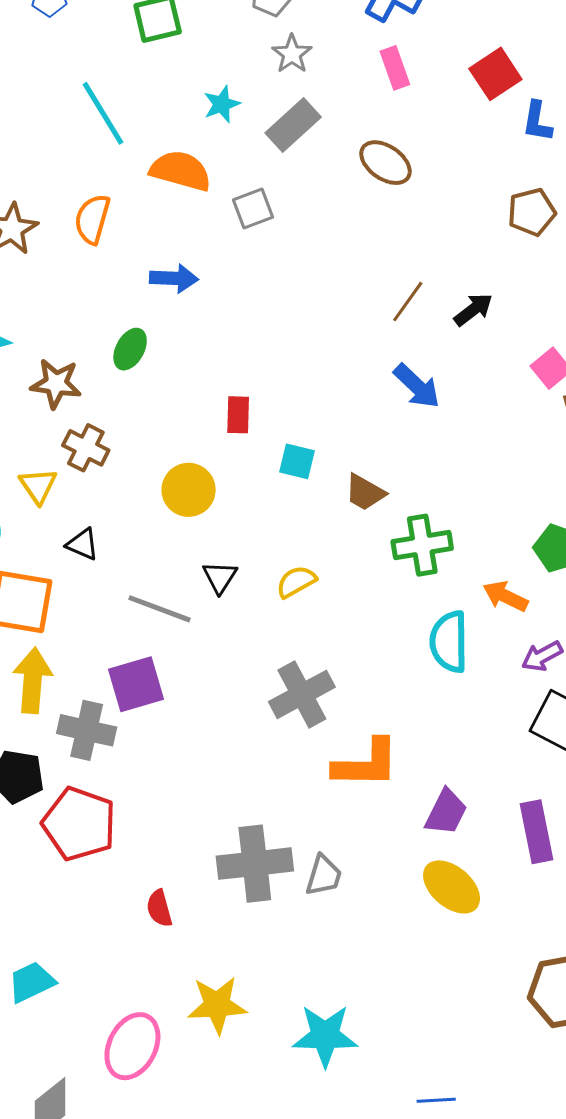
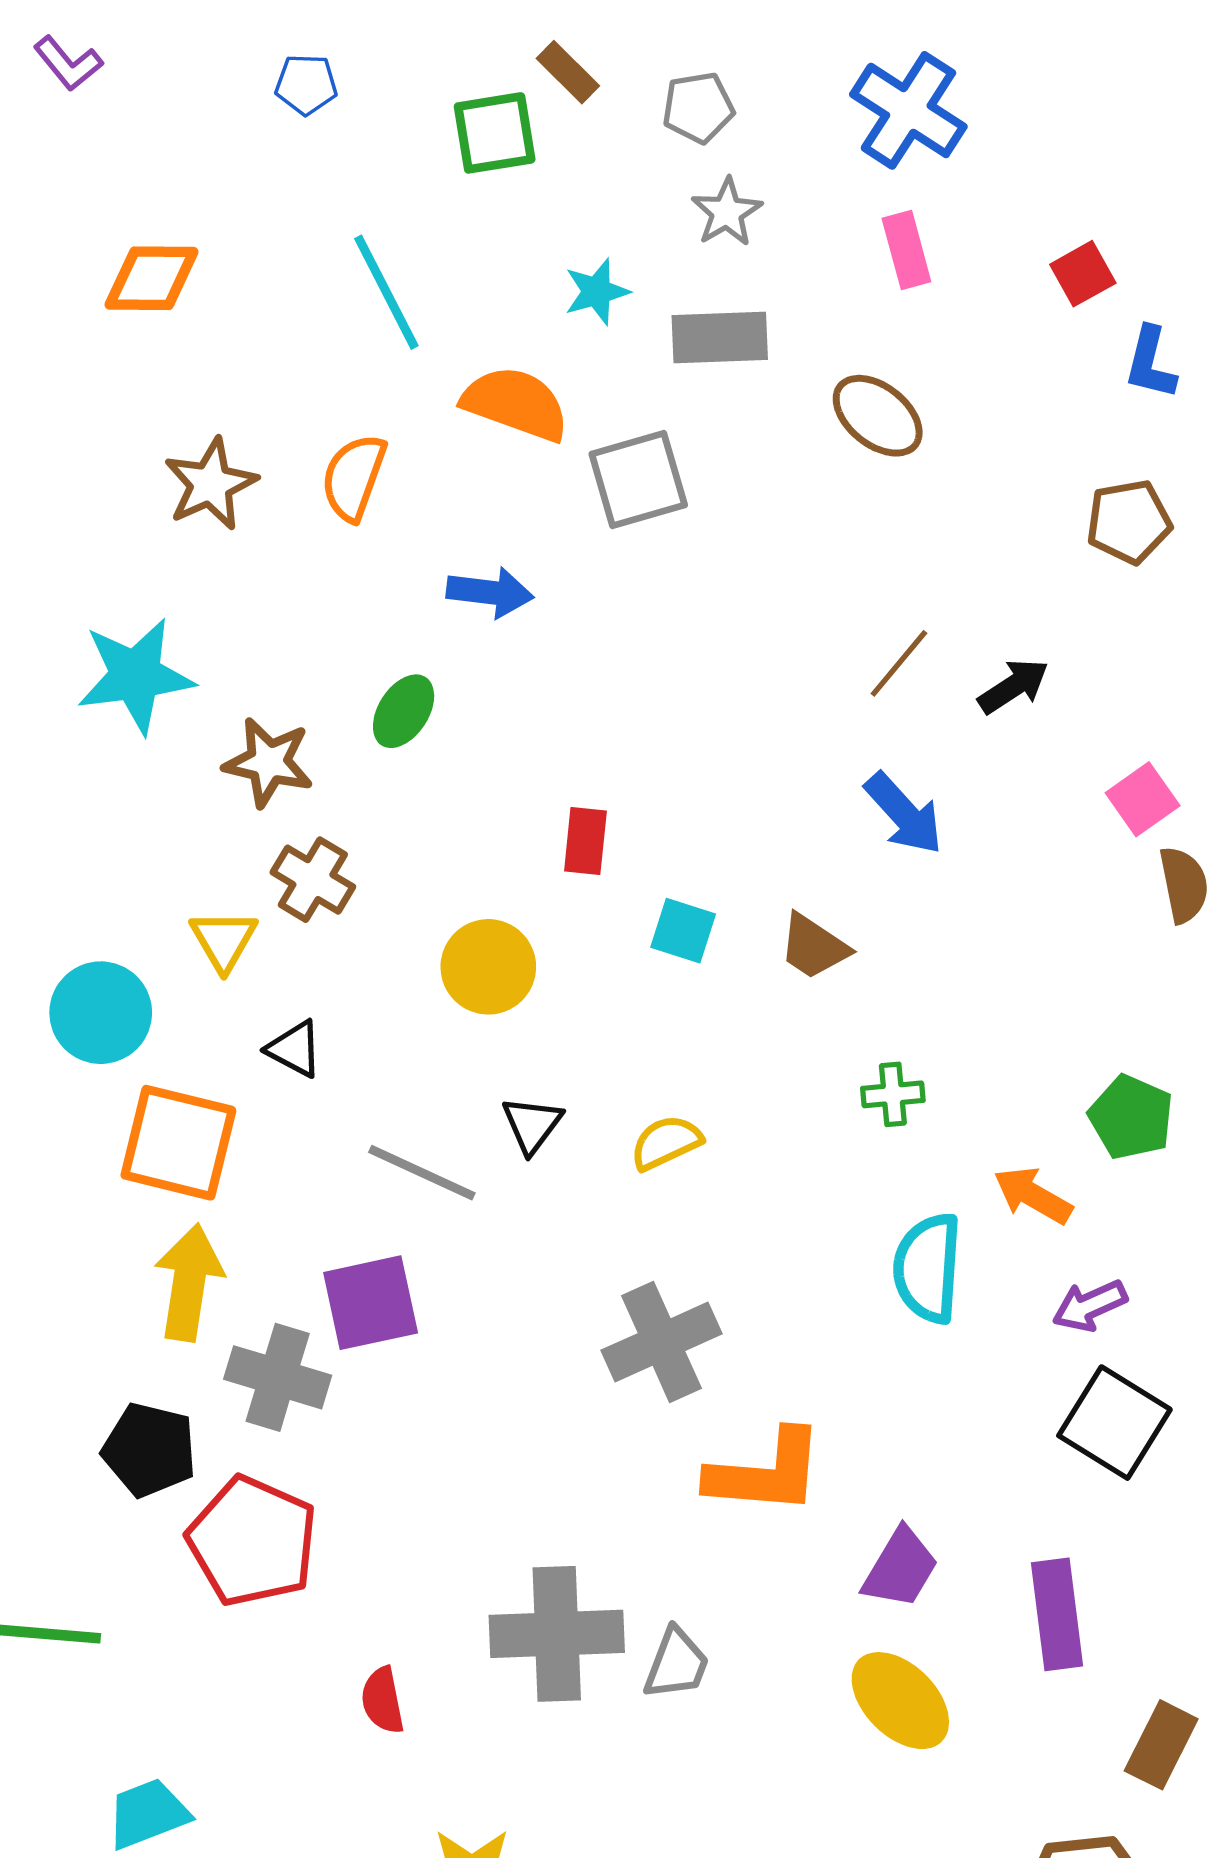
red square: (495, 74) -> (1083, 274), size x0.7
gray rectangle: (293, 125) -> (720, 338), turned 36
gray square: (253, 209) -> (638, 479), size x1.4
brown trapezoid: (365, 492) -> (814, 947), moved
green cross: (422, 545) -> (893, 1094), size x0.6

